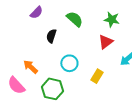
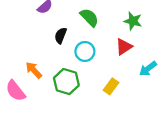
cyan circle: (69, 63) -> (85, 51), moved
green hexagon: (52, 89) -> (66, 82), moved

